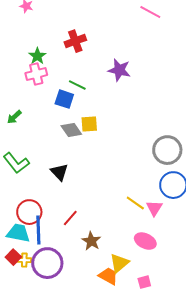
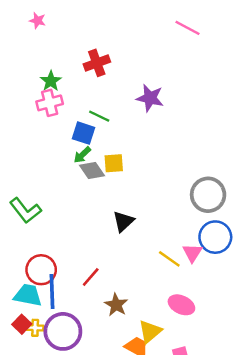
green arrow: (14, 117) -> (82, 155), moved
black triangle: (59, 172) -> (123, 221), moved, turned 30
pink triangle: (154, 208) -> (192, 253), moved

